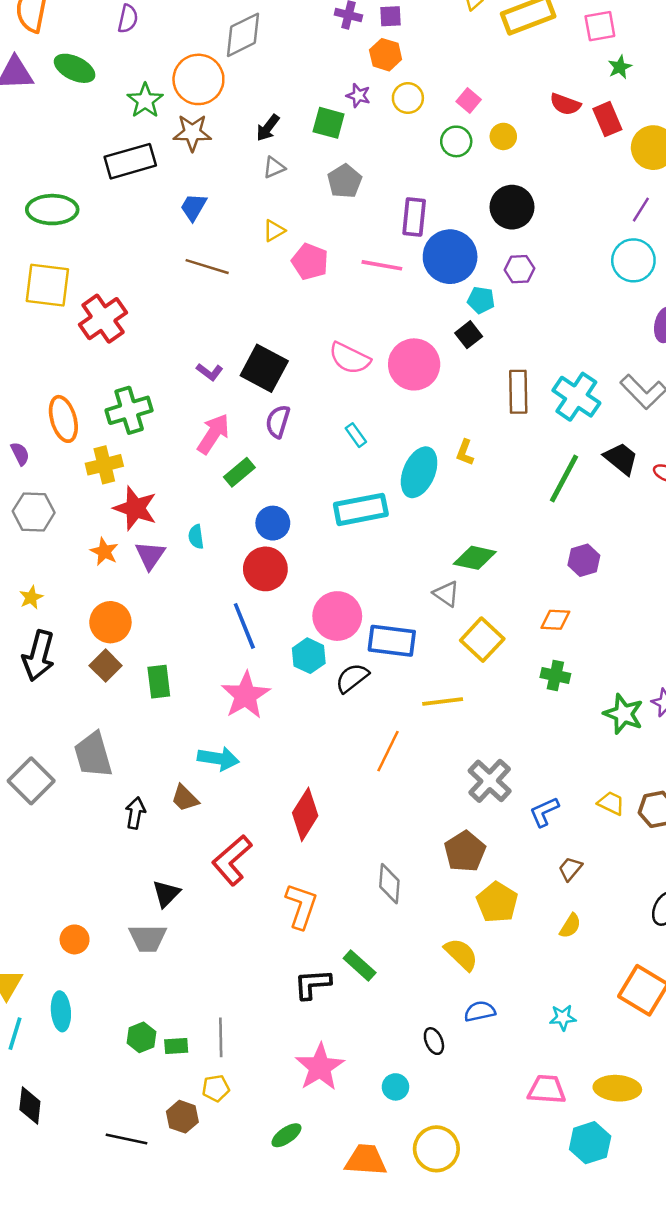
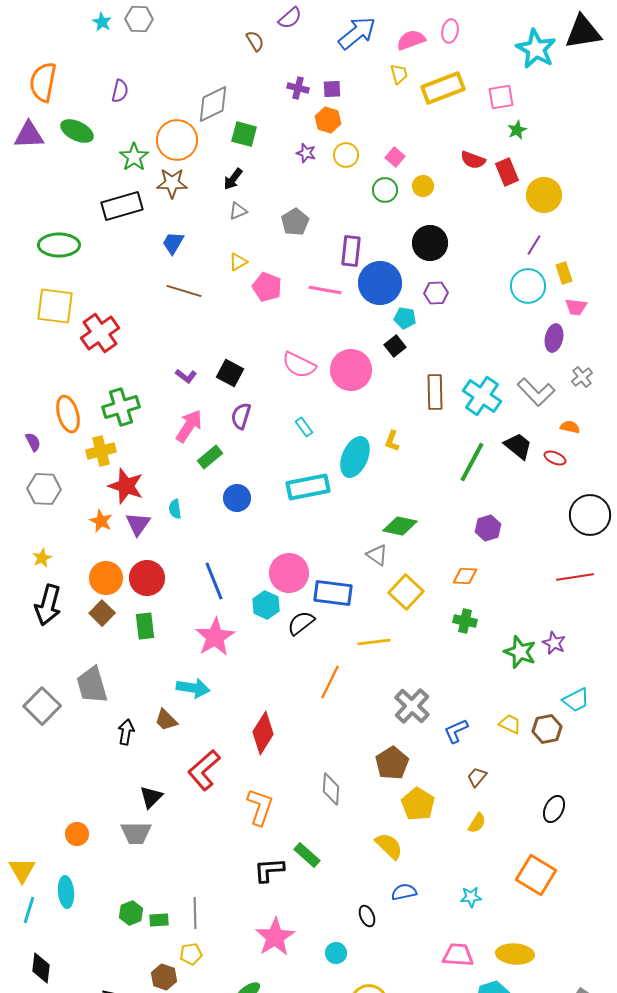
green square: (329, 123) -> (244, 134), moved
black square: (264, 368) -> (230, 373), size x0.7
red circle: (265, 569) -> (147, 578), moved

